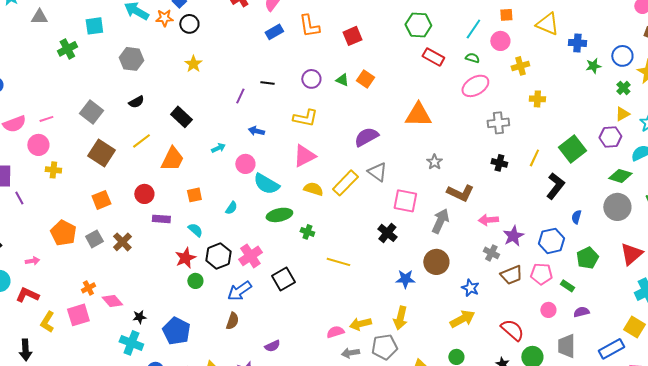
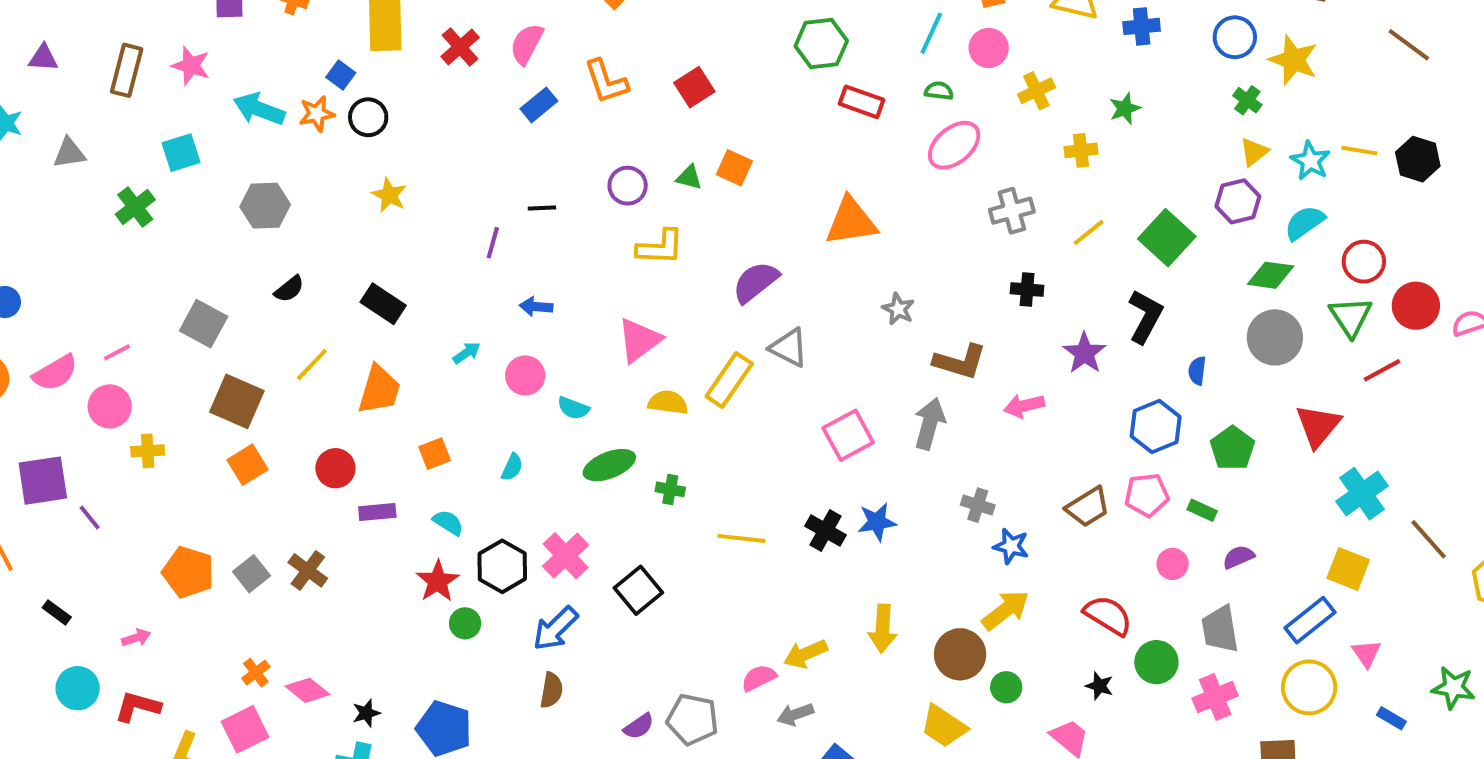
green star: (593, 66) -> (1125, 109), moved
yellow L-shape: (305, 118) -> (660, 247), moved
yellow line: (534, 158) -> (1089, 232), moved, turned 36
cyan semicircle: (266, 184) -> (573, 408), size x0.6
orange square: (101, 200) -> (247, 465), moved
pink square: (405, 201) -> (848, 435), moved, turned -30
black cross: (387, 233) -> (826, 531), moved
purple star: (513, 236) -> (1084, 353), moved
gray cross: (491, 253) -> (978, 505), moved
brown circle: (436, 262) -> (960, 654), moved
blue star: (405, 279) -> (877, 522), moved
gray pentagon: (384, 347) -> (693, 719), moved, turned 30

